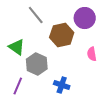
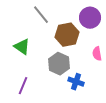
gray hexagon: (37, 64) -> (59, 64), moved
blue cross: (62, 85) -> (76, 82), moved

